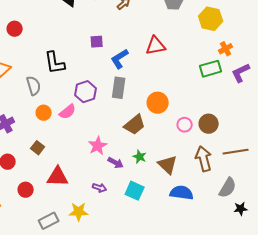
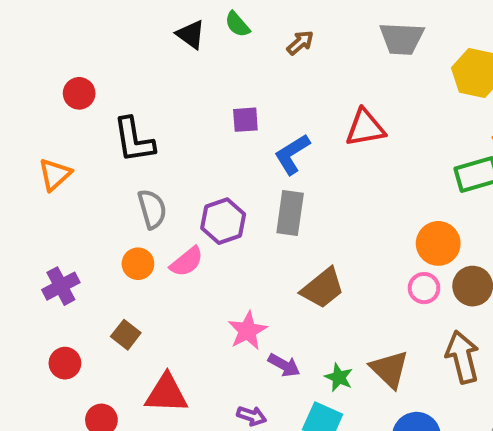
black L-shape: (55, 63) -> (134, 140), moved
gray semicircle: (34, 86) -> (152, 209), moved
orange circle: (158, 103) -> (438, 243), moved
green star: (140, 157) -> (339, 377), moved

